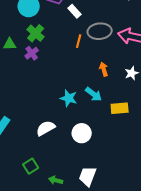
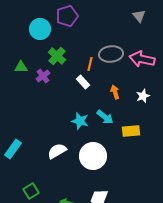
white rectangle: (75, 11) -> (83, 82), moved
green cross: (36, 33) -> (57, 56), moved
white circle: (82, 133) -> (93, 156), size x1.4
green square: (31, 166) -> (31, 191), moved

